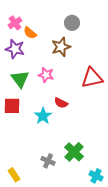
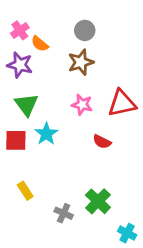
gray circle: (72, 23) -> (85, 30), moved
pink star: (46, 75) -> (82, 105), moved
red semicircle: (61, 103) -> (102, 142), moved
cyan star: (43, 116) -> (46, 134), moved
yellow rectangle: (14, 175) -> (25, 191), moved

